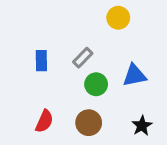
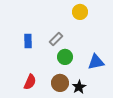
blue triangle: (134, 75) -> (96, 62), moved
black star: (142, 126) -> (79, 87), moved

